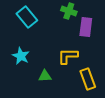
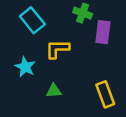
yellow L-shape: (68, 56) -> (57, 49), moved

